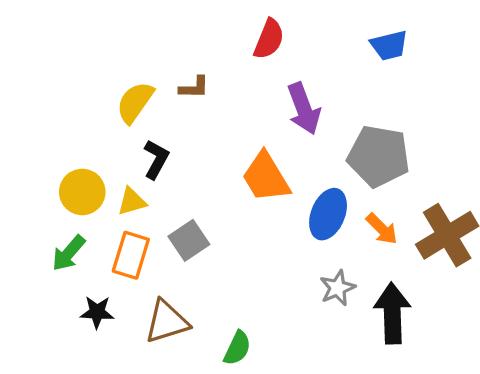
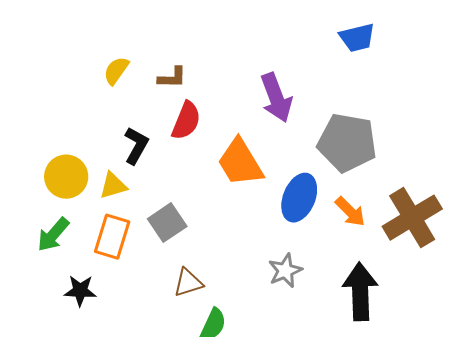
red semicircle: (269, 39) -> (186, 121), moved
yellow semicircle: (135, 102) -> (116, 71), moved, size x0.7
gray star: (338, 288) -> (285, 271), moved
brown triangle: (167, 322) -> (188, 283), moved, size x0.7

